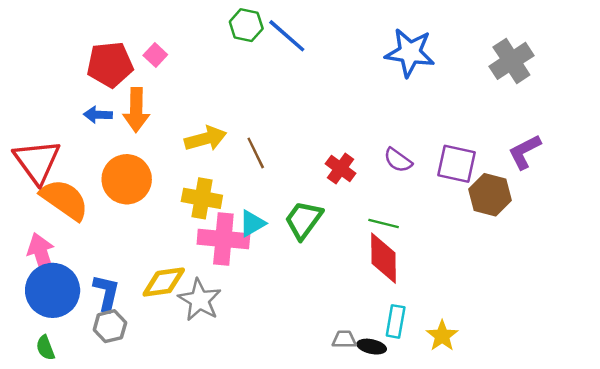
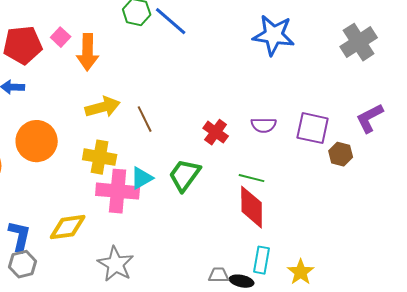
orange arrow: (136, 110) -> (88, 52), moved
purple semicircle: (398, 160) -> (264, 125), turned -35
brown hexagon: (490, 195) -> (341, 154), size x0.7
gray star: (200, 300) -> (116, 264), moved

